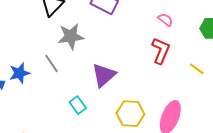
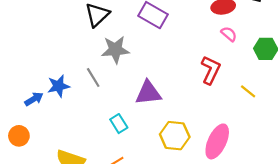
pink semicircle: (165, 20) -> (229, 34), moved
purple triangle: (104, 75) -> (148, 93), turned 32

